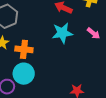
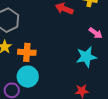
cyan star: (62, 33) -> (86, 57), moved

